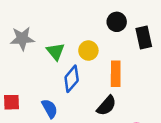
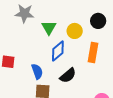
black circle: (117, 22) -> (98, 21), moved
black semicircle: (106, 106) -> (68, 75), moved

